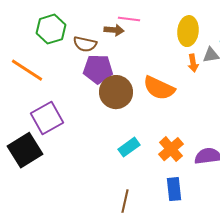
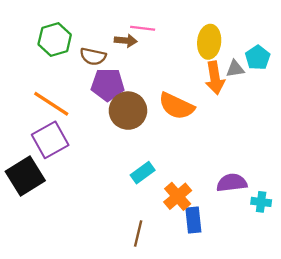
orange arrow: (193, 63) -> (215, 78), size x1.6
orange line: (27, 70) -> (51, 104), moved
orange cross: (171, 149) -> (178, 196), moved

